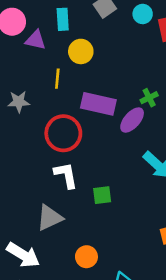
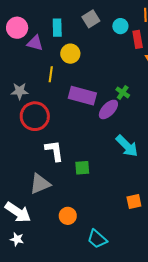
green cross: (149, 98) -> (123, 92), turned -32
red circle: (63, 133) -> (35, 116), moved

